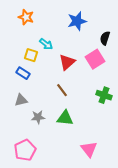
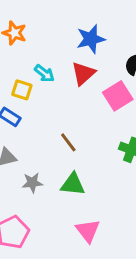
red triangle: (67, 62) -> (83, 73), moved
pink triangle: (89, 149) -> (88, 231), moved

